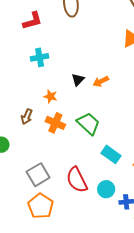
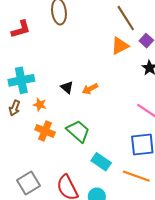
cyan cross: (40, 57) -> (21, 80), moved, size x1.4
black triangle: (78, 80) -> (67, 87), turned -32
brown arrow: (27, 117) -> (15, 108), moved

